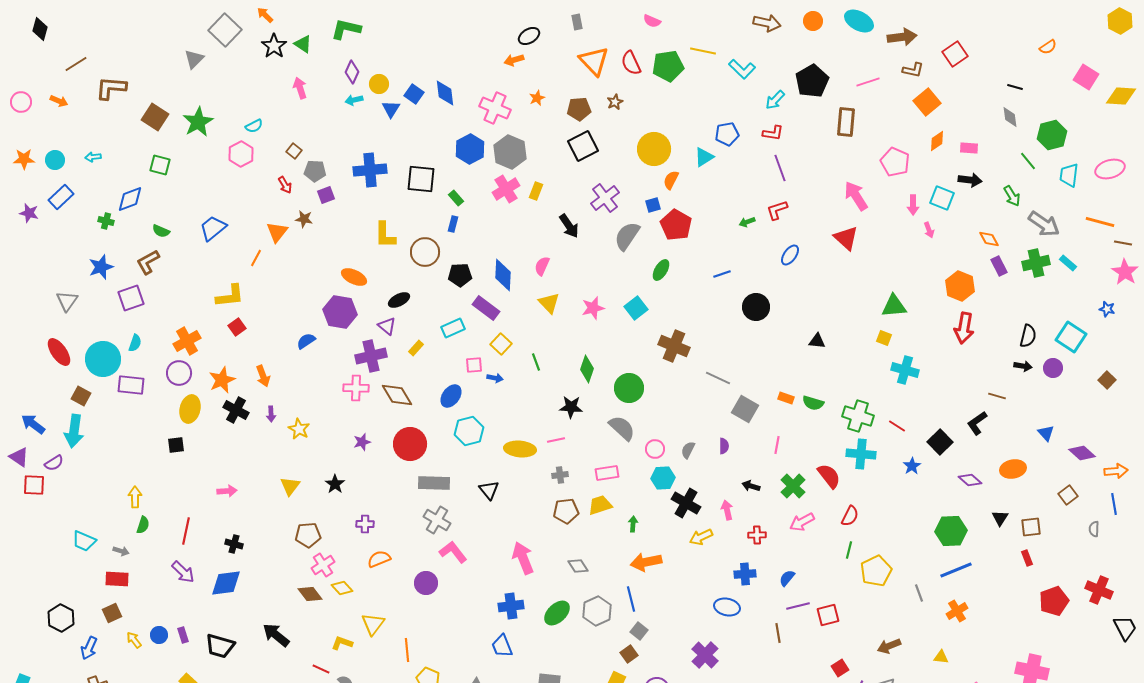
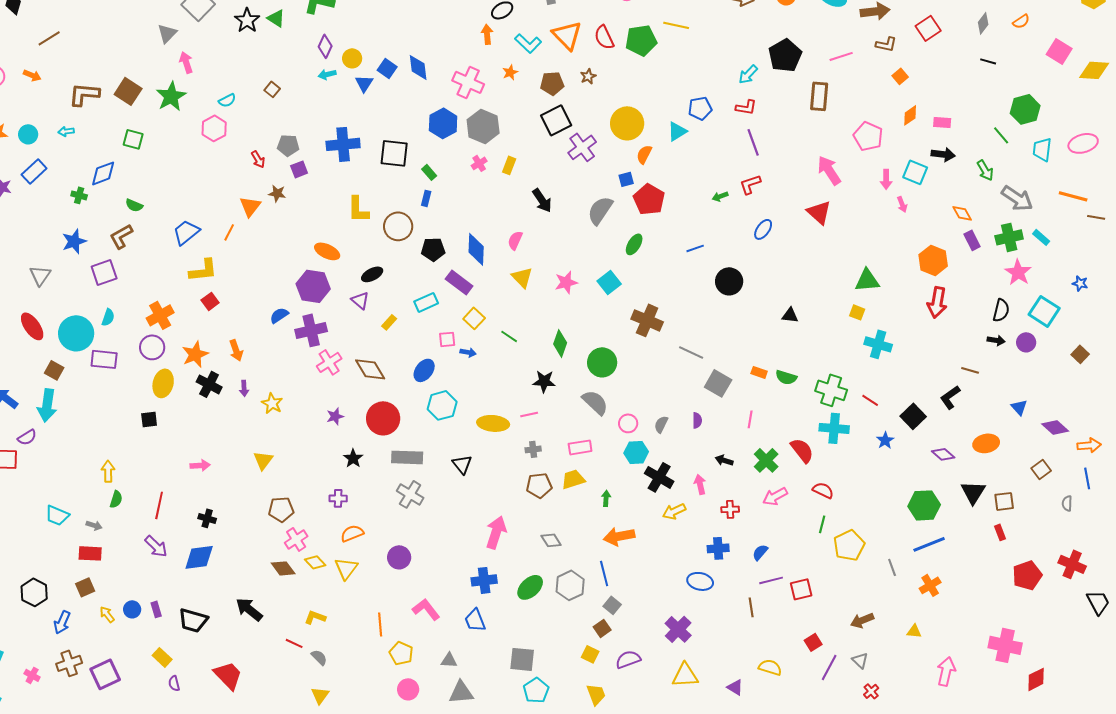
orange arrow: (514, 60) -> (487, 34), turned 102
cyan L-shape: (742, 69) -> (528, 43), moved
brown L-shape: (111, 88) -> (84, 94), moved
pink arrow: (300, 88) -> (186, 62), moved
orange square: (927, 102) -> (900, 76), size x0.6
gray diamond: (1010, 117) -> (983, 23), moved, turned 45
brown square: (294, 151) -> (272, 89), moved
pink cross: (506, 189) -> (479, 163), size x0.6
purple cross: (605, 198) -> (582, 147), moved
blue trapezoid: (213, 228) -> (186, 232), moved
pink star: (1125, 272) -> (1018, 272), moved
purple cross: (371, 356) -> (311, 330), moved
green line: (536, 362) -> (509, 336), turned -36
pink cross: (356, 388) -> (329, 362), turned -35
black star: (335, 484) -> (353, 458), moved
red semicircle: (850, 516) -> (823, 490), turned -90
black triangle: (1000, 518) -> (973, 492), size x1.5
pink L-shape: (453, 552) -> (426, 609), moved
pink arrow: (523, 558) -> (496, 532), turned 40
yellow triangle: (373, 624) -> (346, 568), moved

